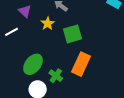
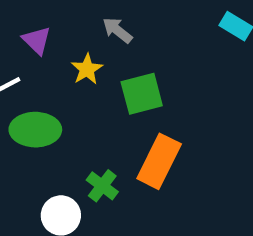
green ellipse: (33, 64) -> (35, 130), moved, turned 50

